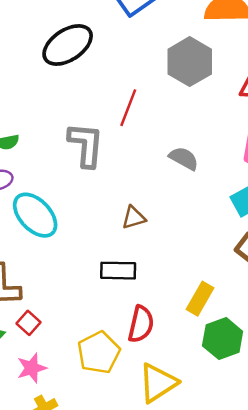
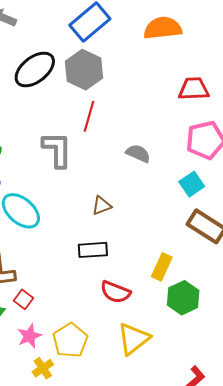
gray hexagon: (190, 62) -> (84, 70), moved
red semicircle: (141, 324) -> (115, 292), turned 104
yellow pentagon: (99, 353) -> (70, 340), moved

